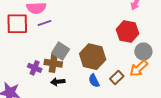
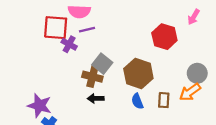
red hexagon: (127, 32) -> (164, 37), moved
purple cross: (35, 68) -> (69, 44), moved
brown rectangle: (117, 77) -> (164, 100), turned -48

